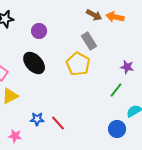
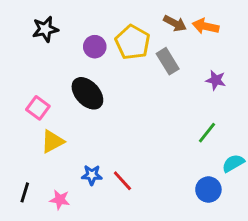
yellow pentagon: (78, 64) -> (133, 42), moved
purple star: (127, 67) -> (216, 80), moved

